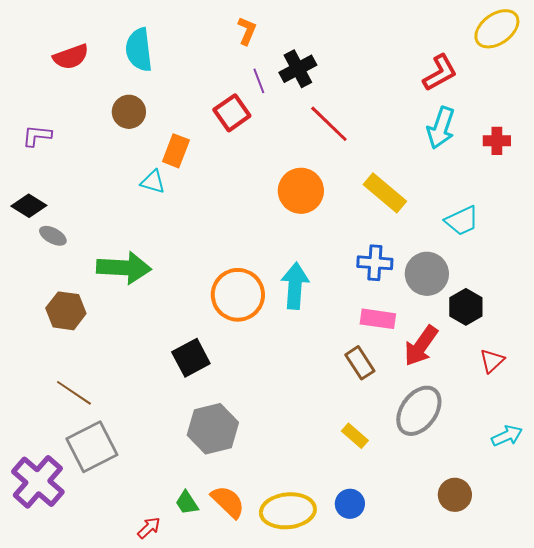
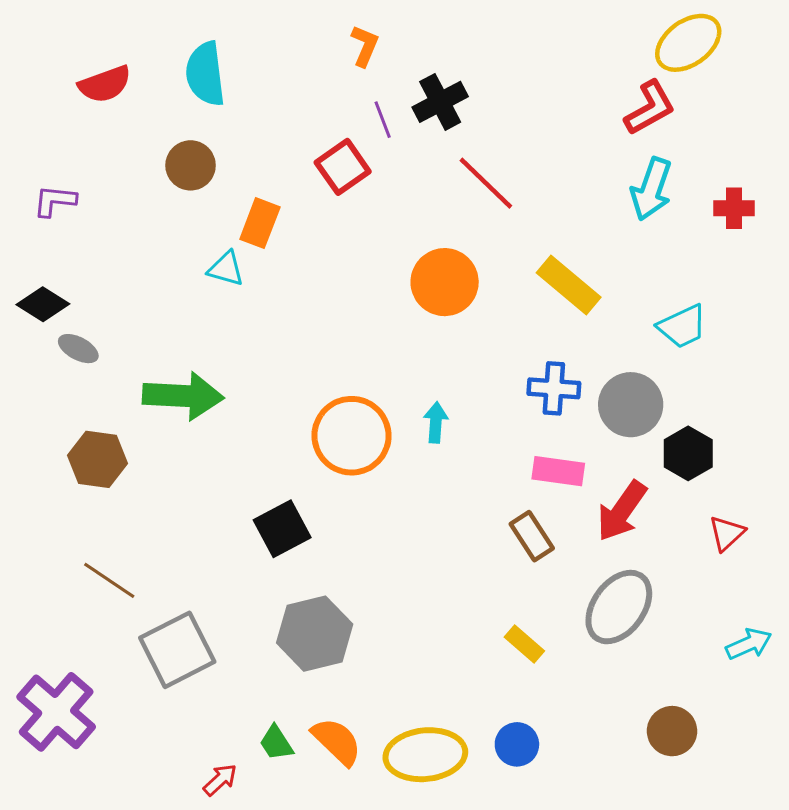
yellow ellipse: (497, 29) -> (688, 43), moved
cyan arrow: (295, 286) -> (436, 422), size x0.6
gray square: (92, 447) -> (177, 650), moved

